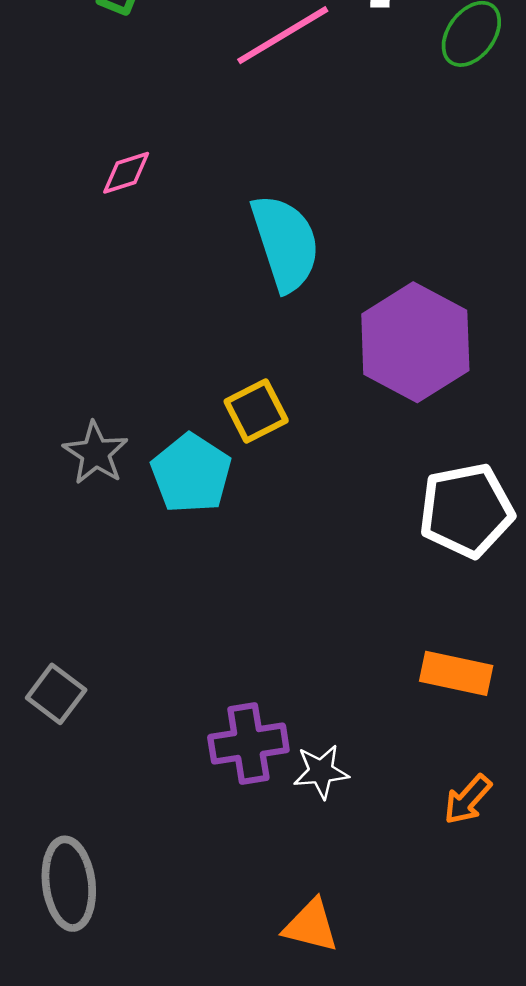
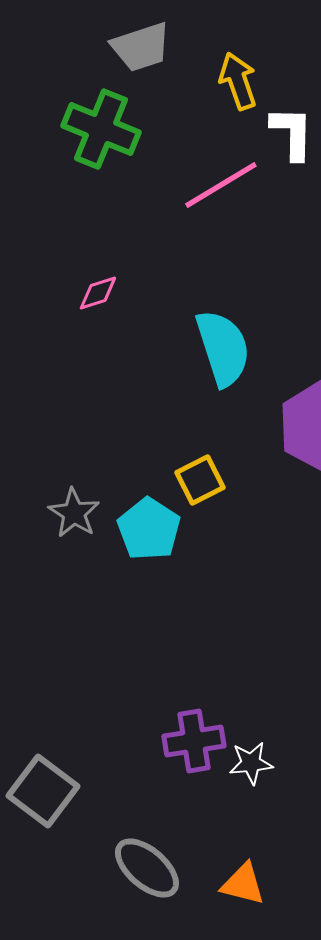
gray square: (56, 694) -> (43, 791), moved, size x1.5
gray ellipse: (69, 884) -> (147, 868), moved, turned -42

